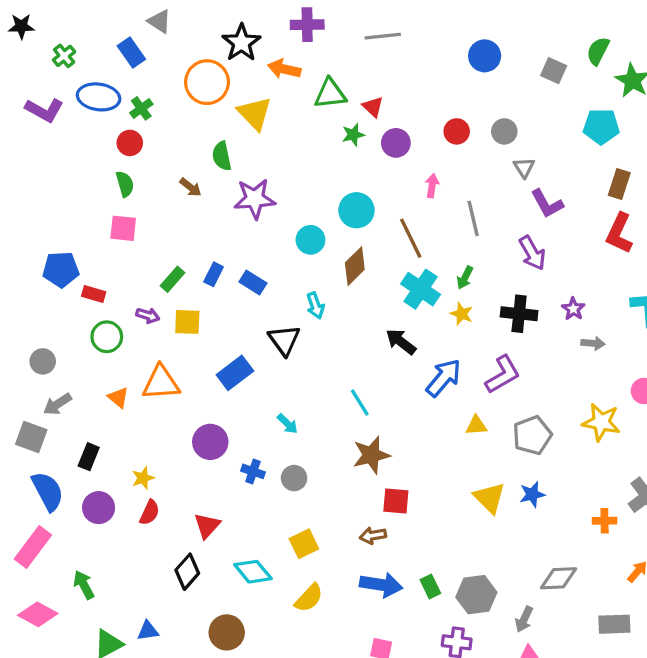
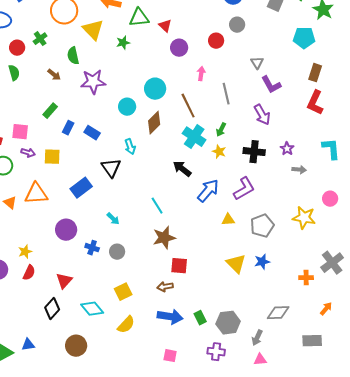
green cross: (141, 108) -> (40, 39), moved
gray circle: (504, 131) -> (237, 25), moved
green star: (353, 135) -> (123, 43), moved
pink square: (123, 228) -> (20, 132), moved
green rectangle: (172, 279) -> (50, 111), moved

